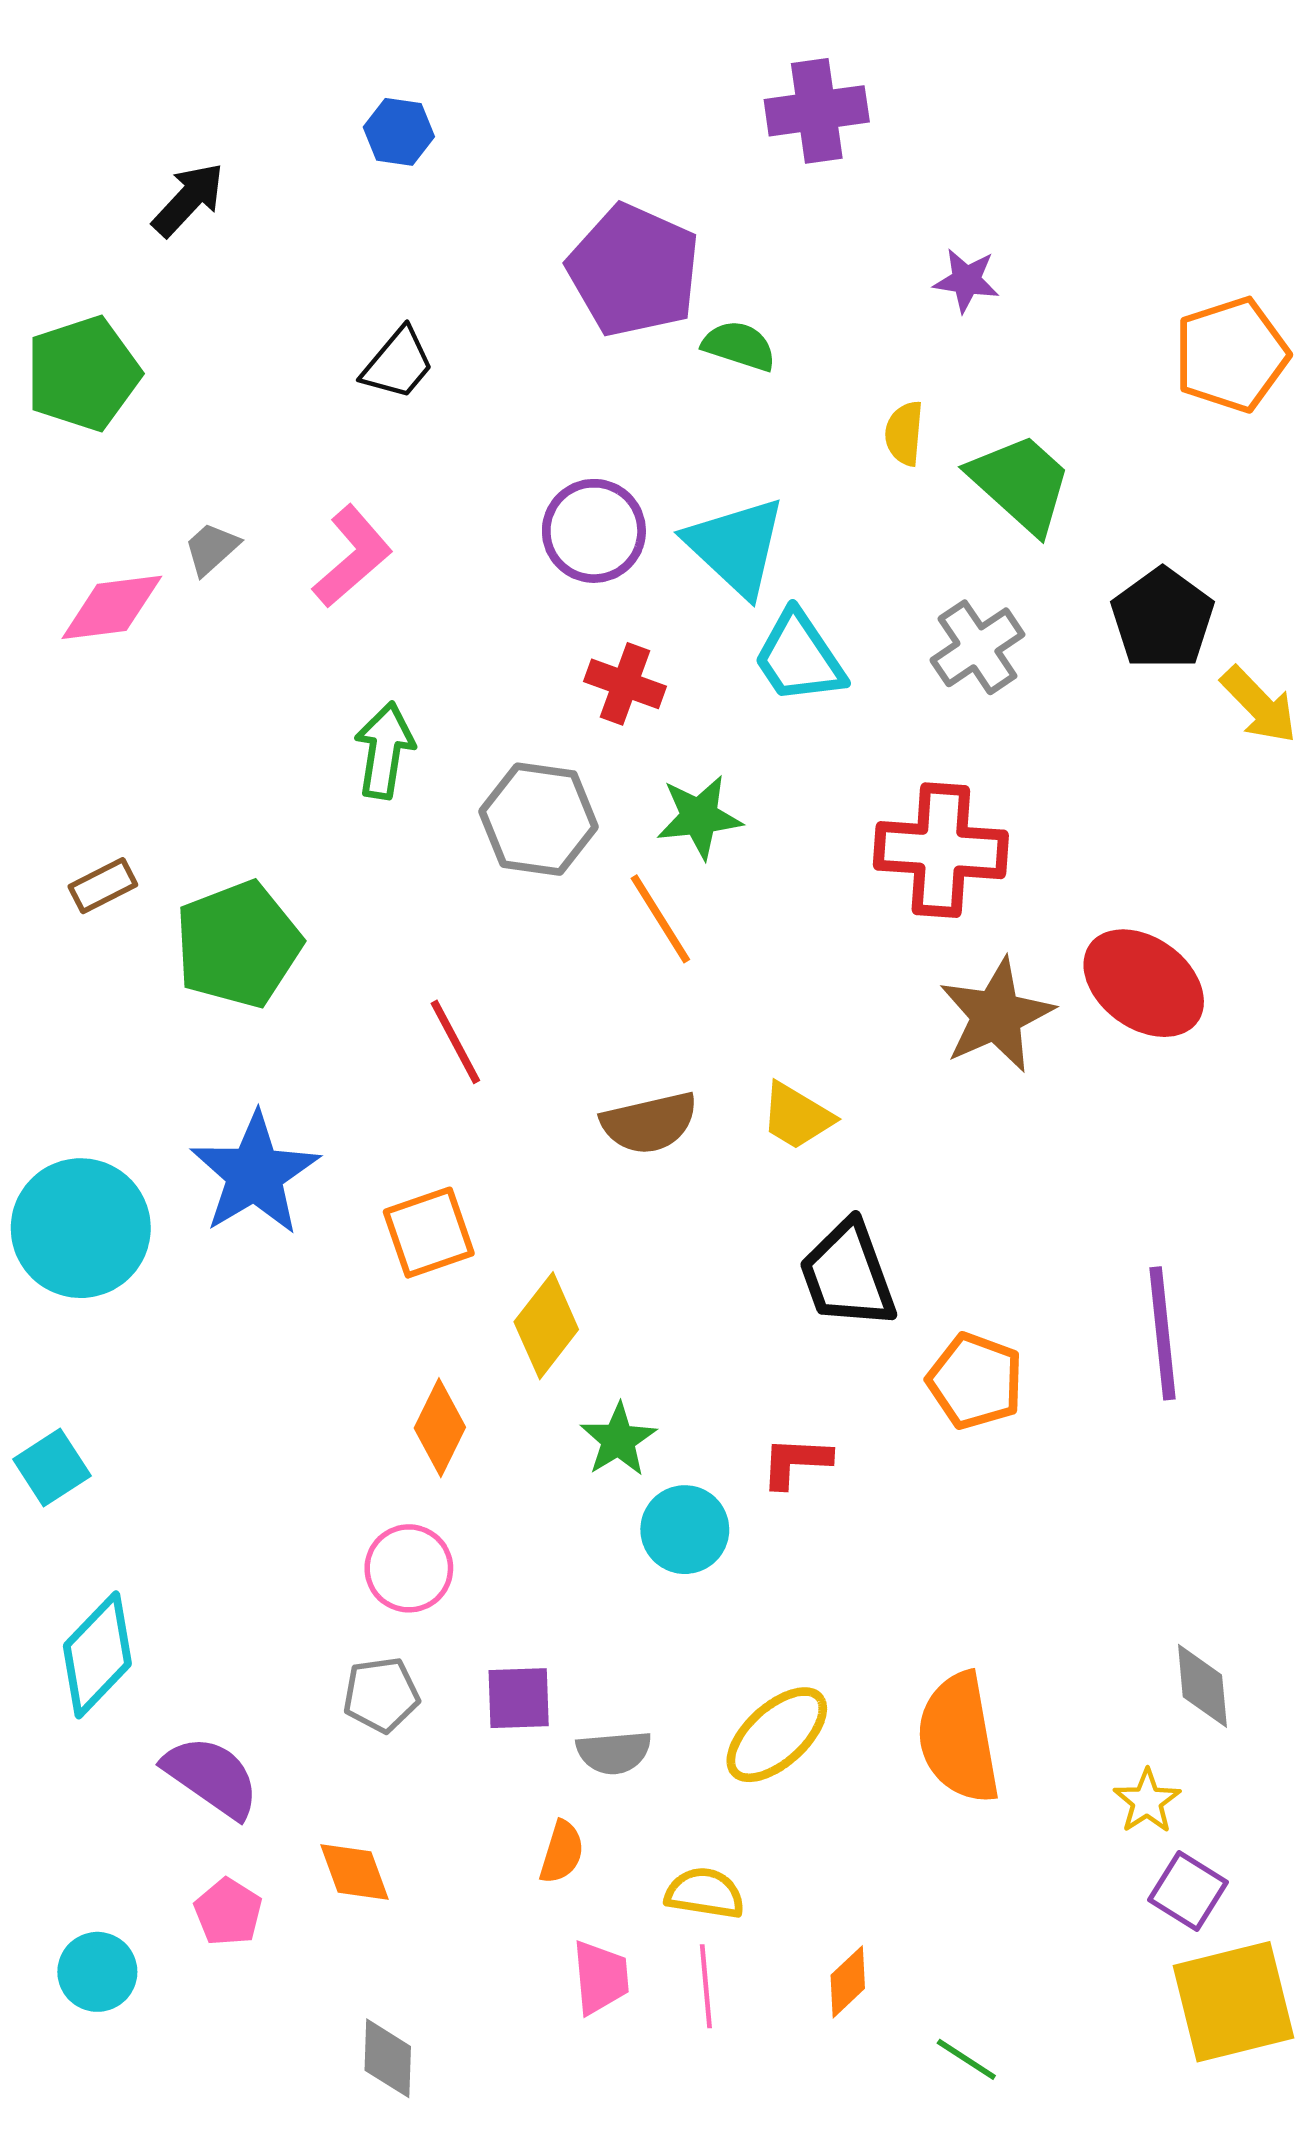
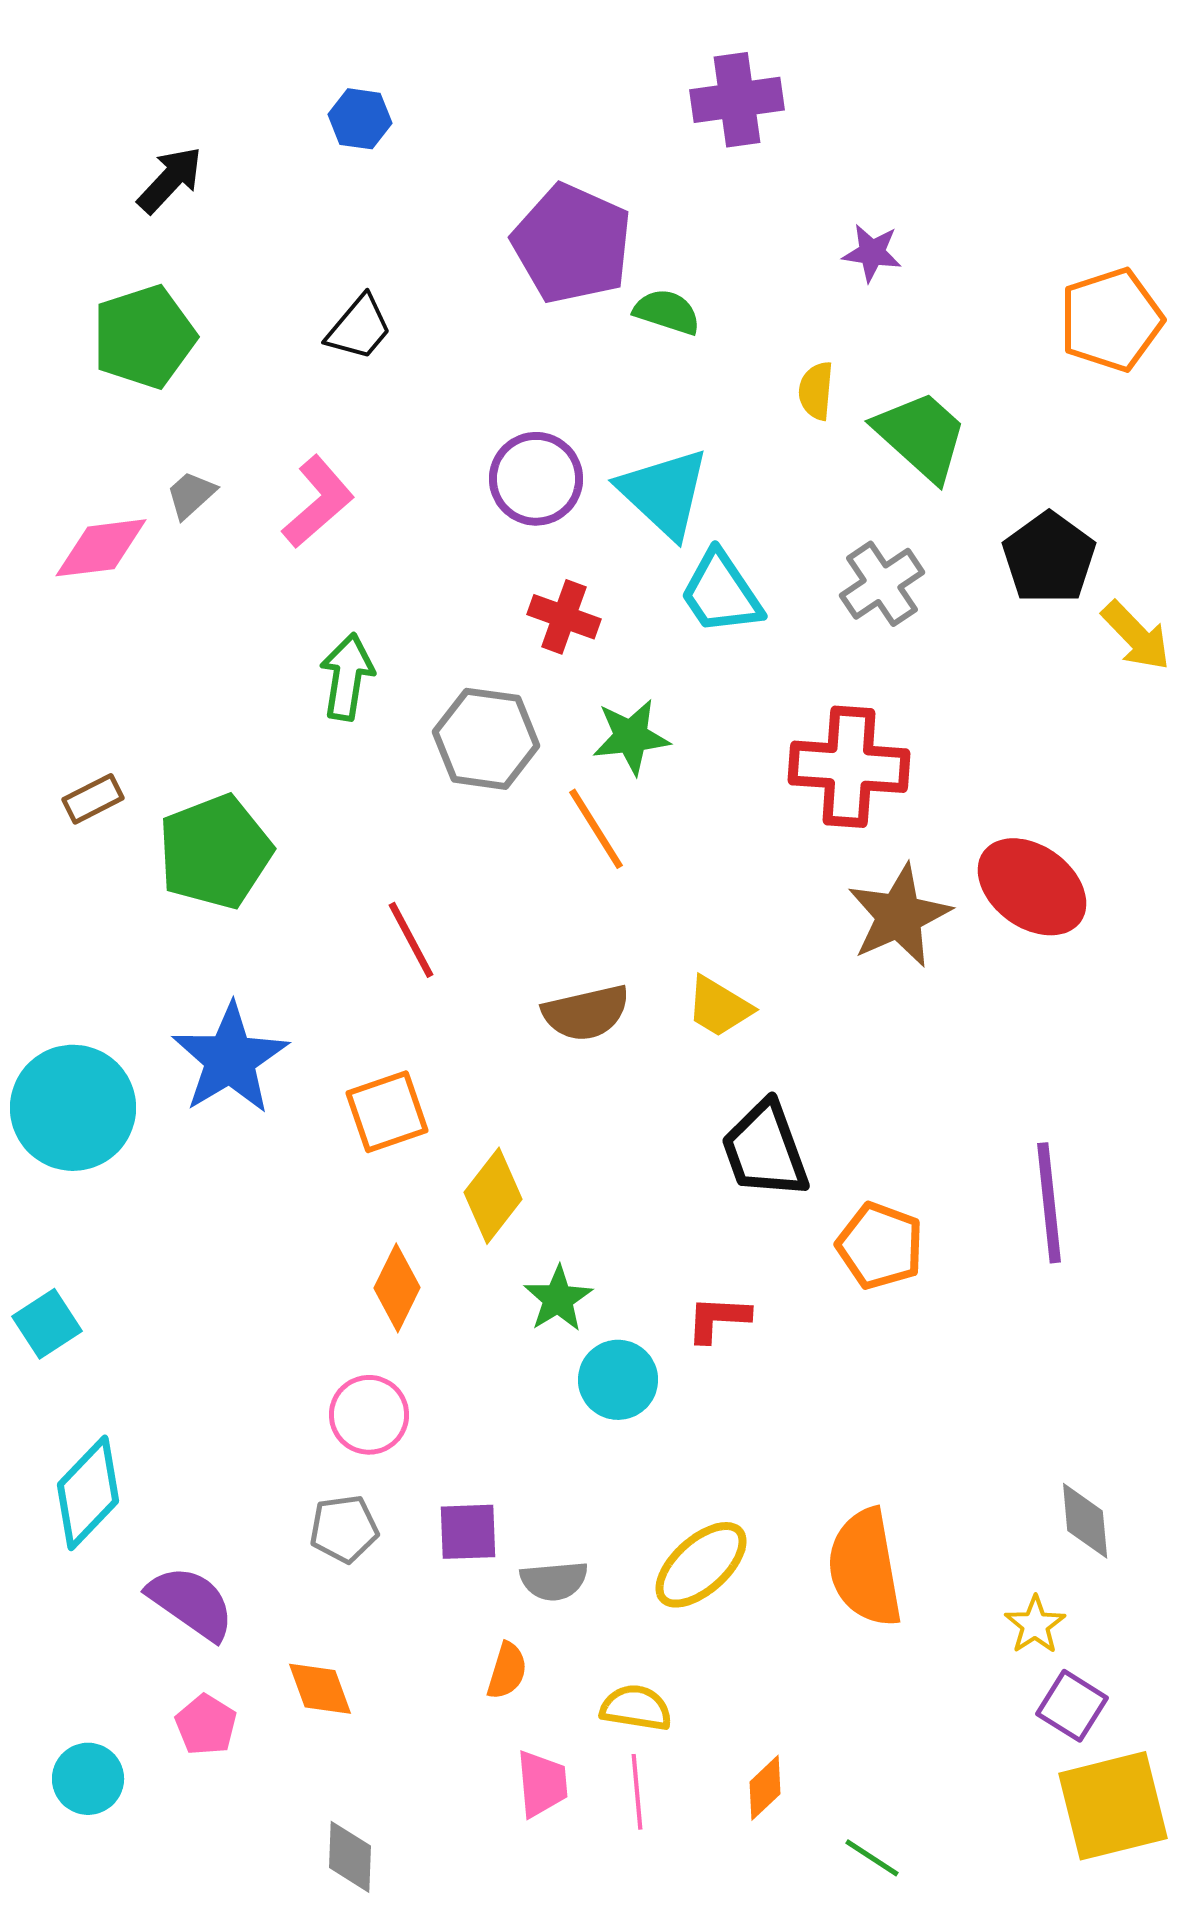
green pentagon: (83, 374) -> (144, 337), moved

